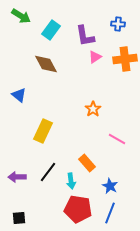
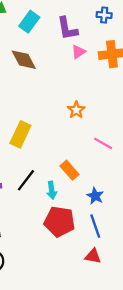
blue line: (110, 213) -> (95, 226), turned -40

